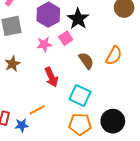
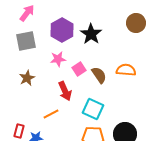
pink square: (66, 38) -> (79, 69), moved
orange semicircle: (114, 56) -> (126, 70), turned -114
orange line: (37, 110) -> (51, 114), moved

